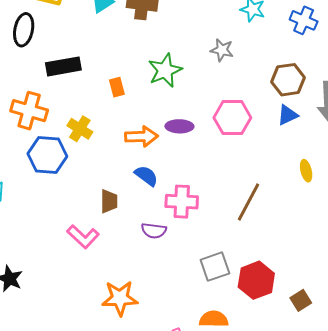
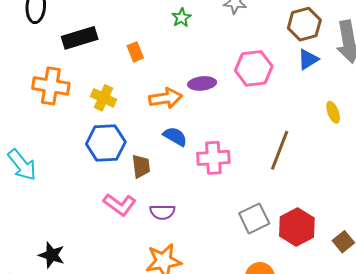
green star: (165, 70) -> (181, 18), moved, size x0.6
blue hexagon: (47, 155) -> (106, 143), moved
purple semicircle: (154, 231) -> (162, 212), moved

